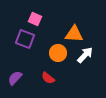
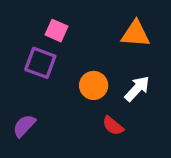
orange triangle: (74, 34) -> (136, 34), moved
red semicircle: (48, 78) -> (113, 126), moved

